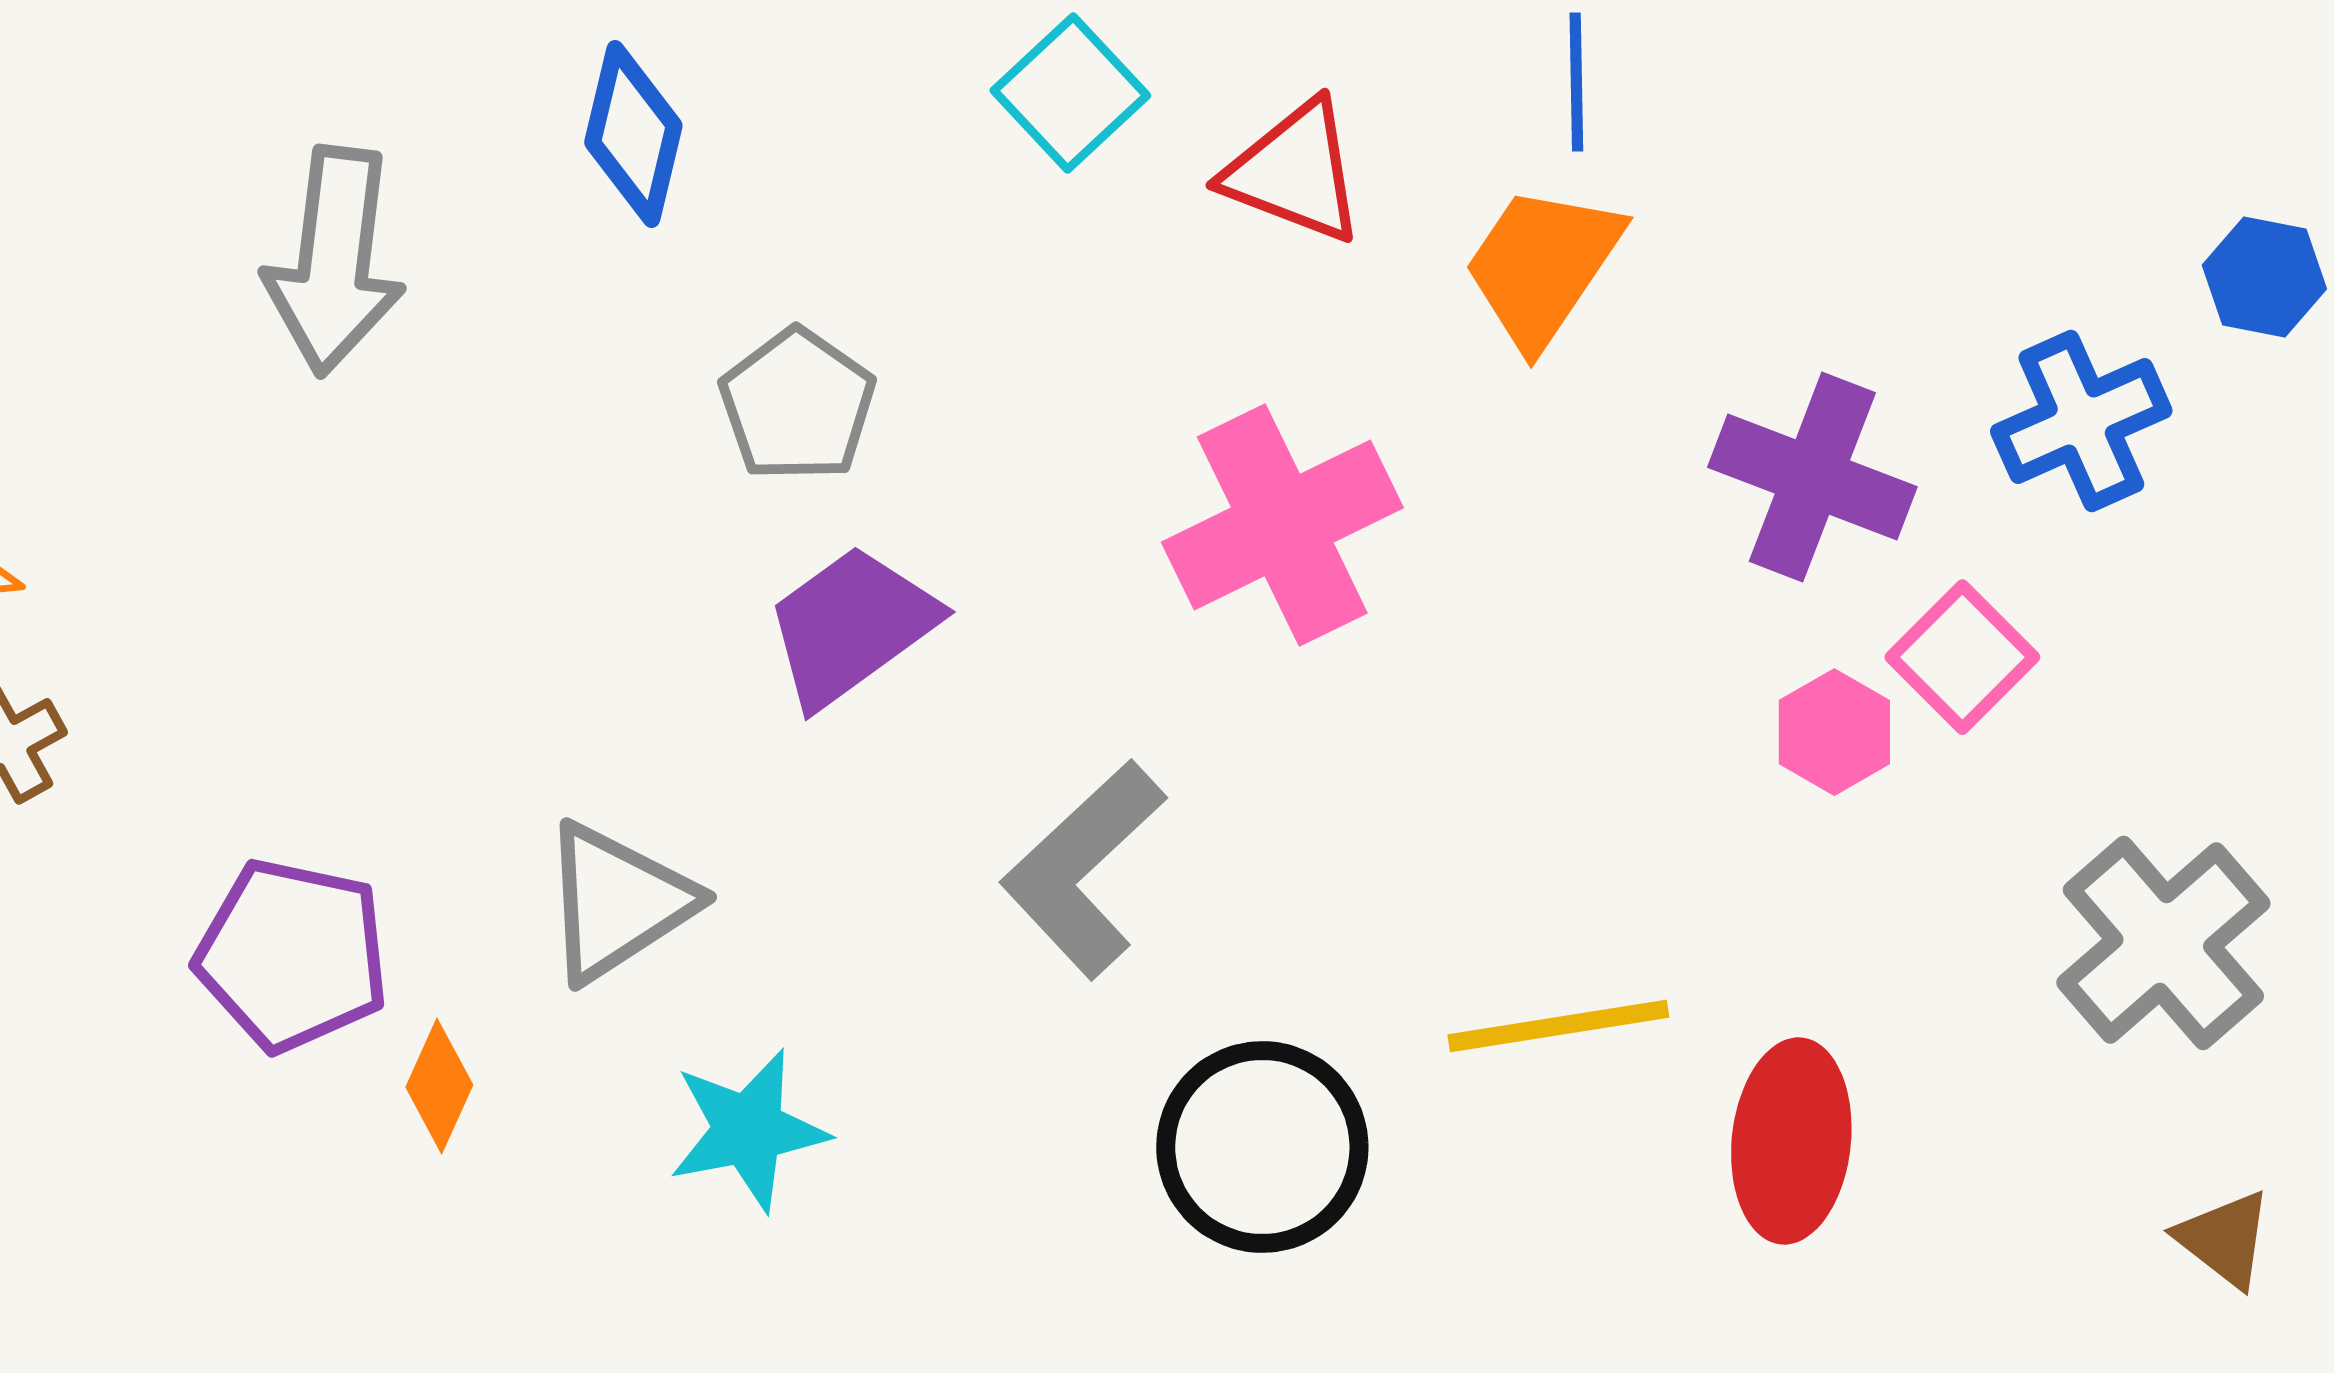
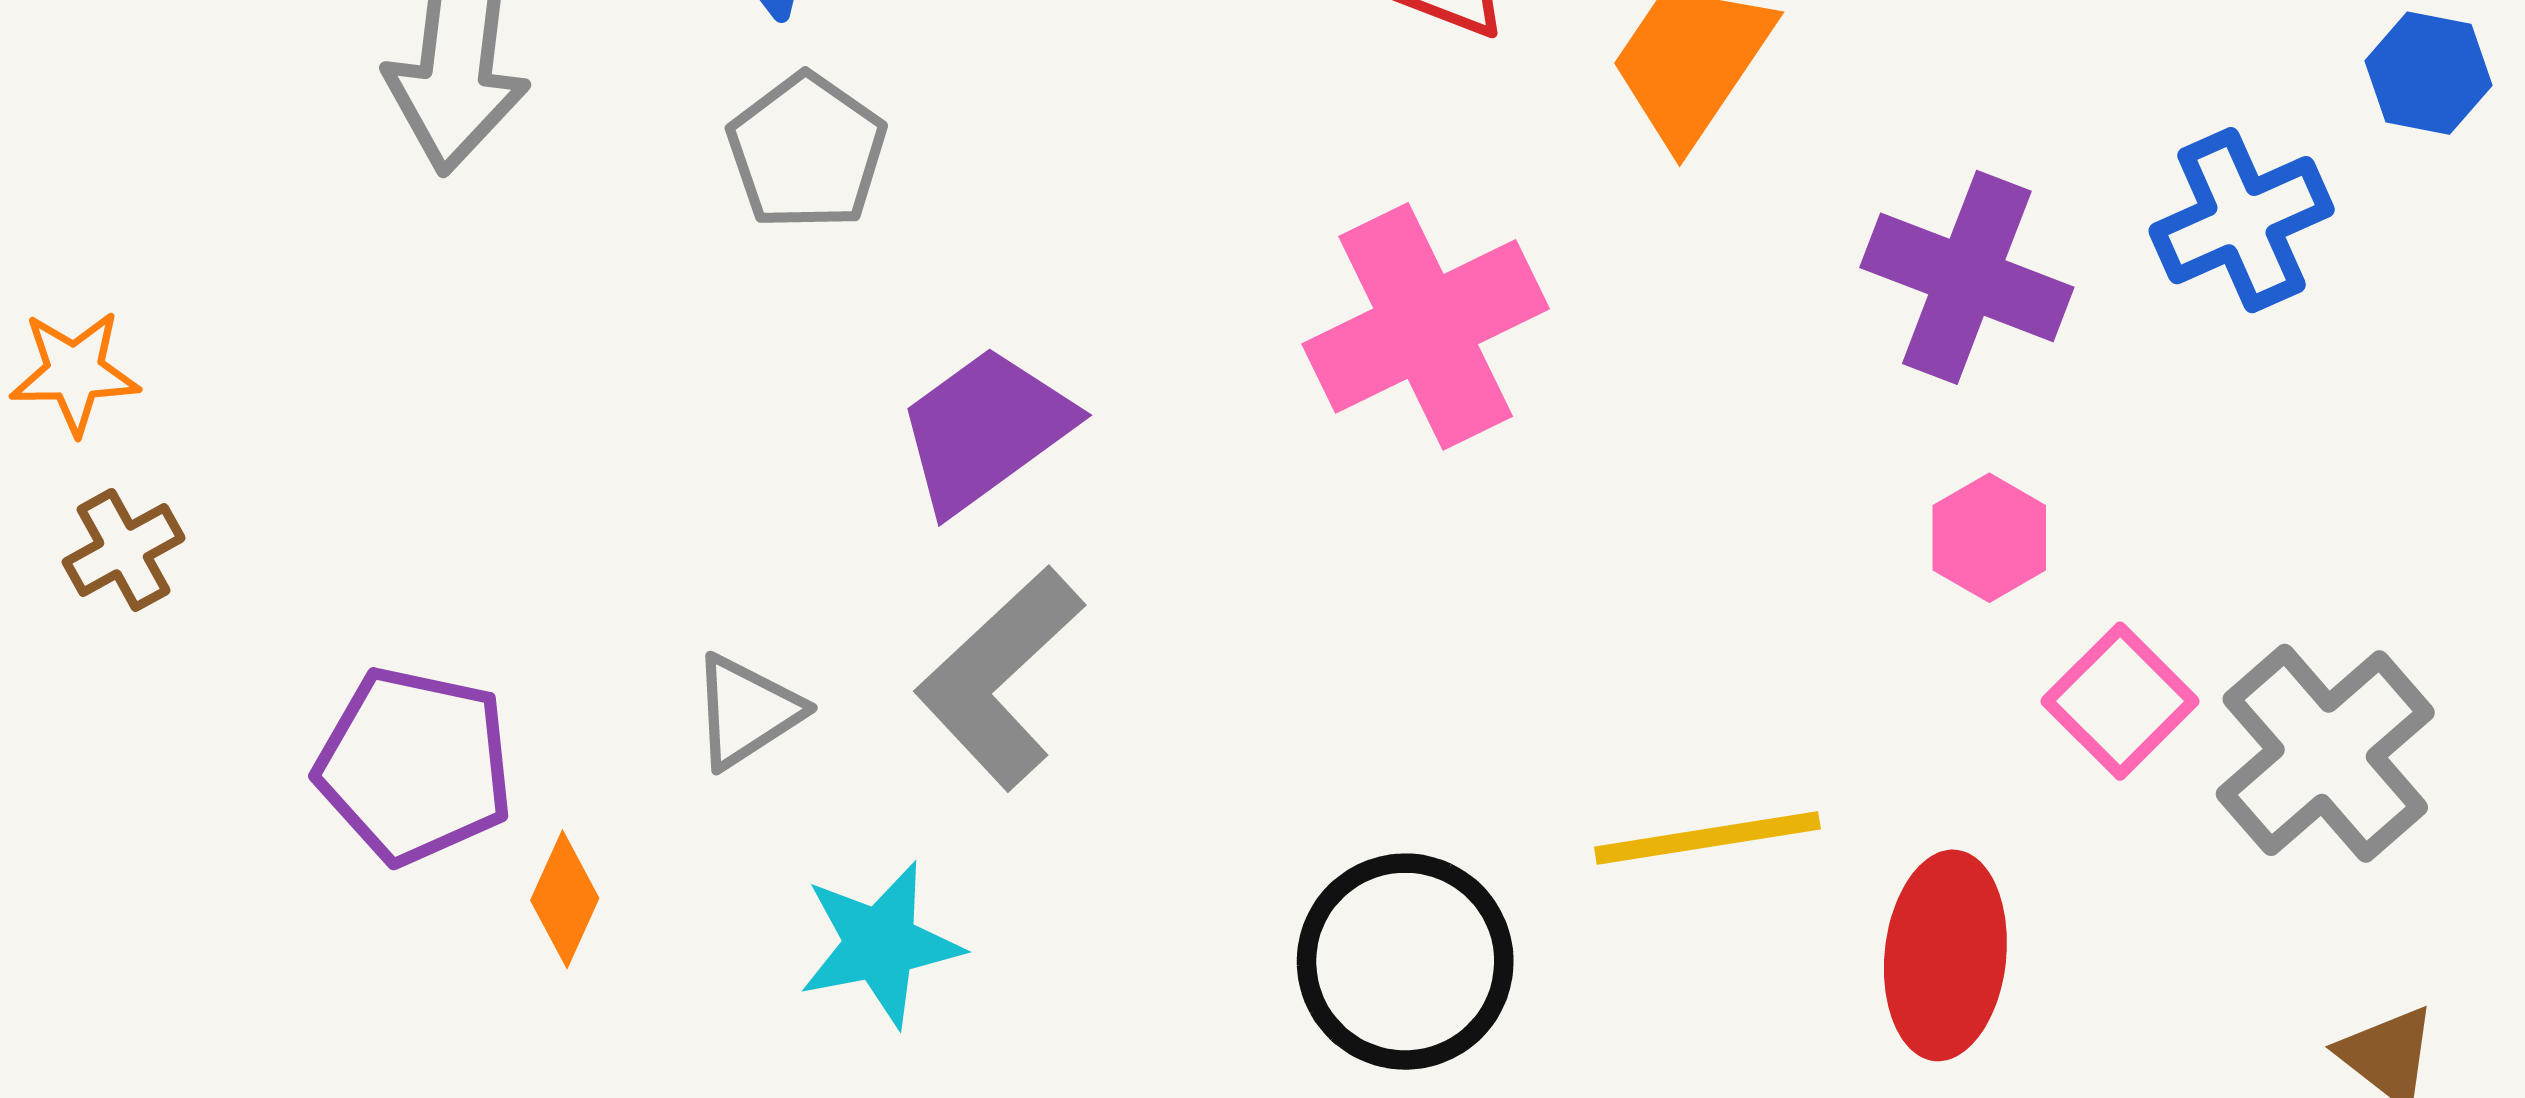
gray pentagon: (797, 405) -> (807, 152), moved
pink square: (1962, 657) -> (2120, 701), moved
gray L-shape: (1083, 869) -> (1000, 678), moved
gray triangle: (617, 902) -> (746, 711), size x0.7

